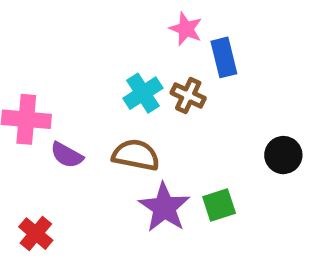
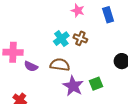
blue rectangle: (224, 57) -> (108, 15), moved

